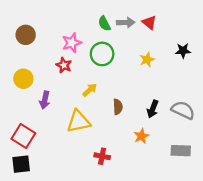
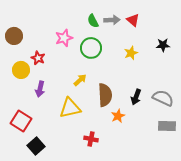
brown circle: (26, 35) -> (14, 36), moved
red star: (64, 65) -> (38, 58), moved
brown semicircle: (118, 107) -> (105, 95), size x1.6
orange star: (141, 136) -> (118, 116), moved
gray rectangle: (181, 151) -> (167, 126), moved
black square: (21, 164) -> (36, 146), moved, turned -36

